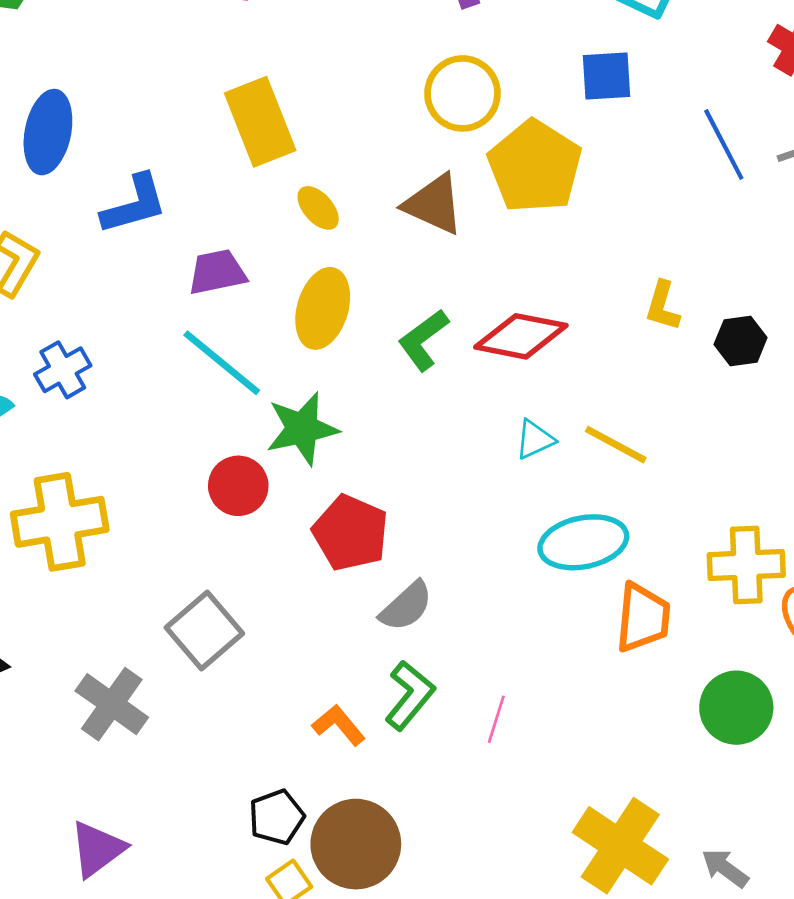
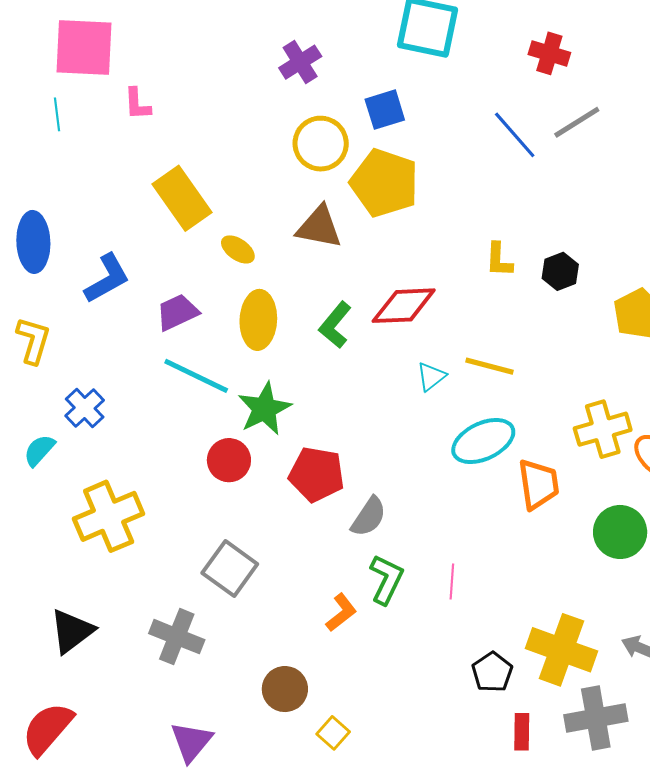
blue square: (606, 76) -> (385, 110), moved
orange L-shape: (339, 725) -> (341, 613), turned 105
black pentagon: (277, 817) -> (492, 672), moved
brown circle: (356, 844) -> (285, 689), moved, size x0.7

